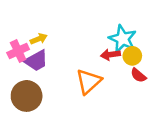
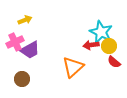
yellow arrow: (39, 39) -> (25, 20), moved
brown circle: (27, 96) -> (22, 79), size x0.6

